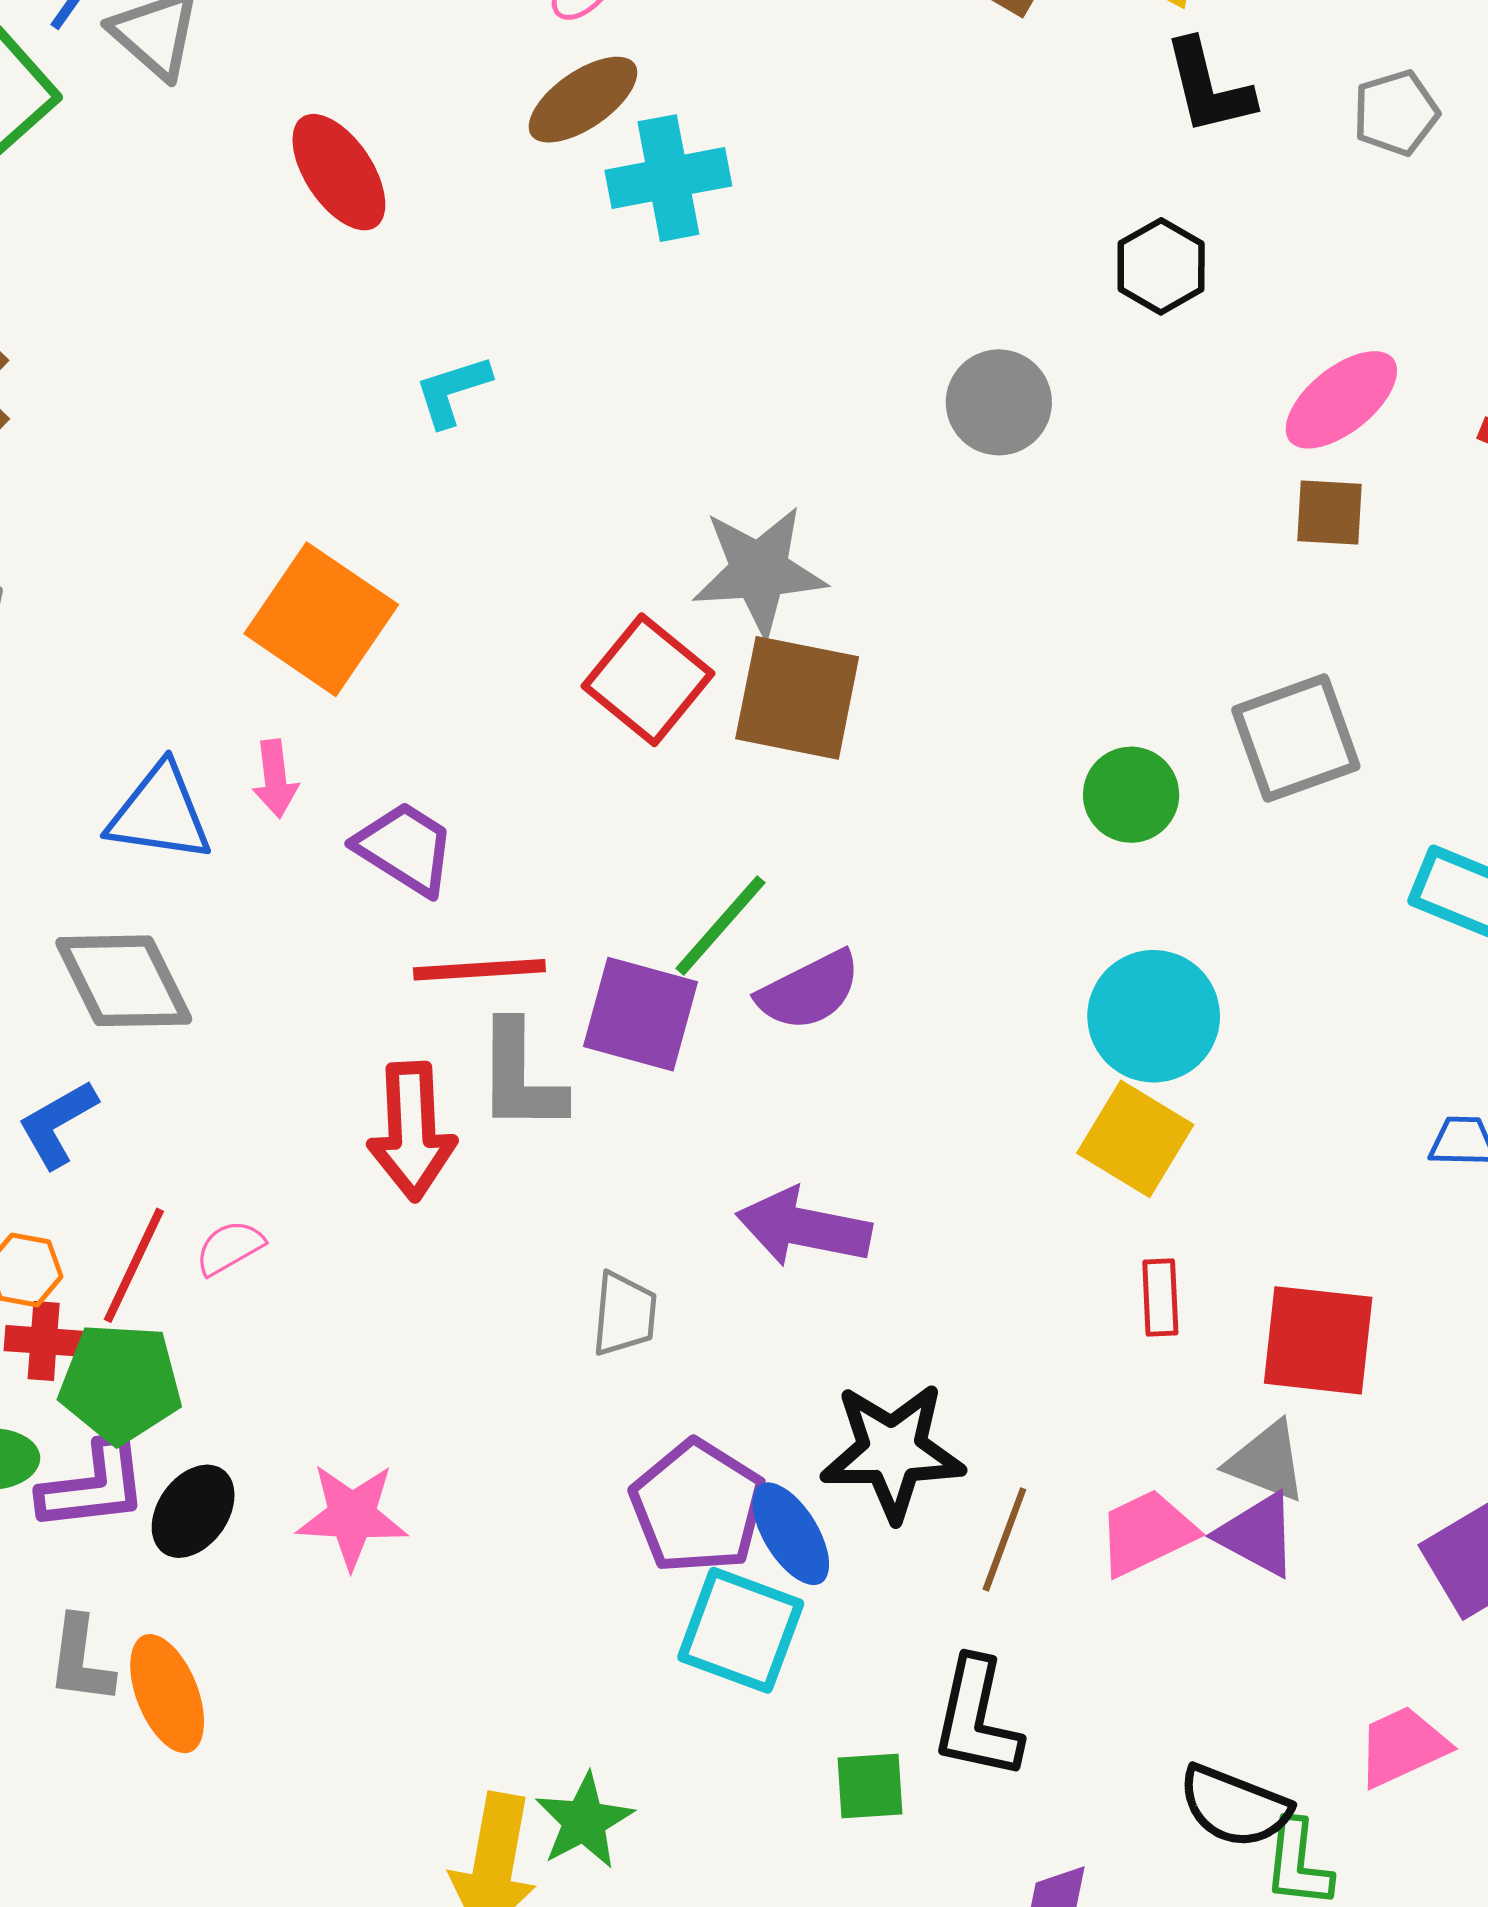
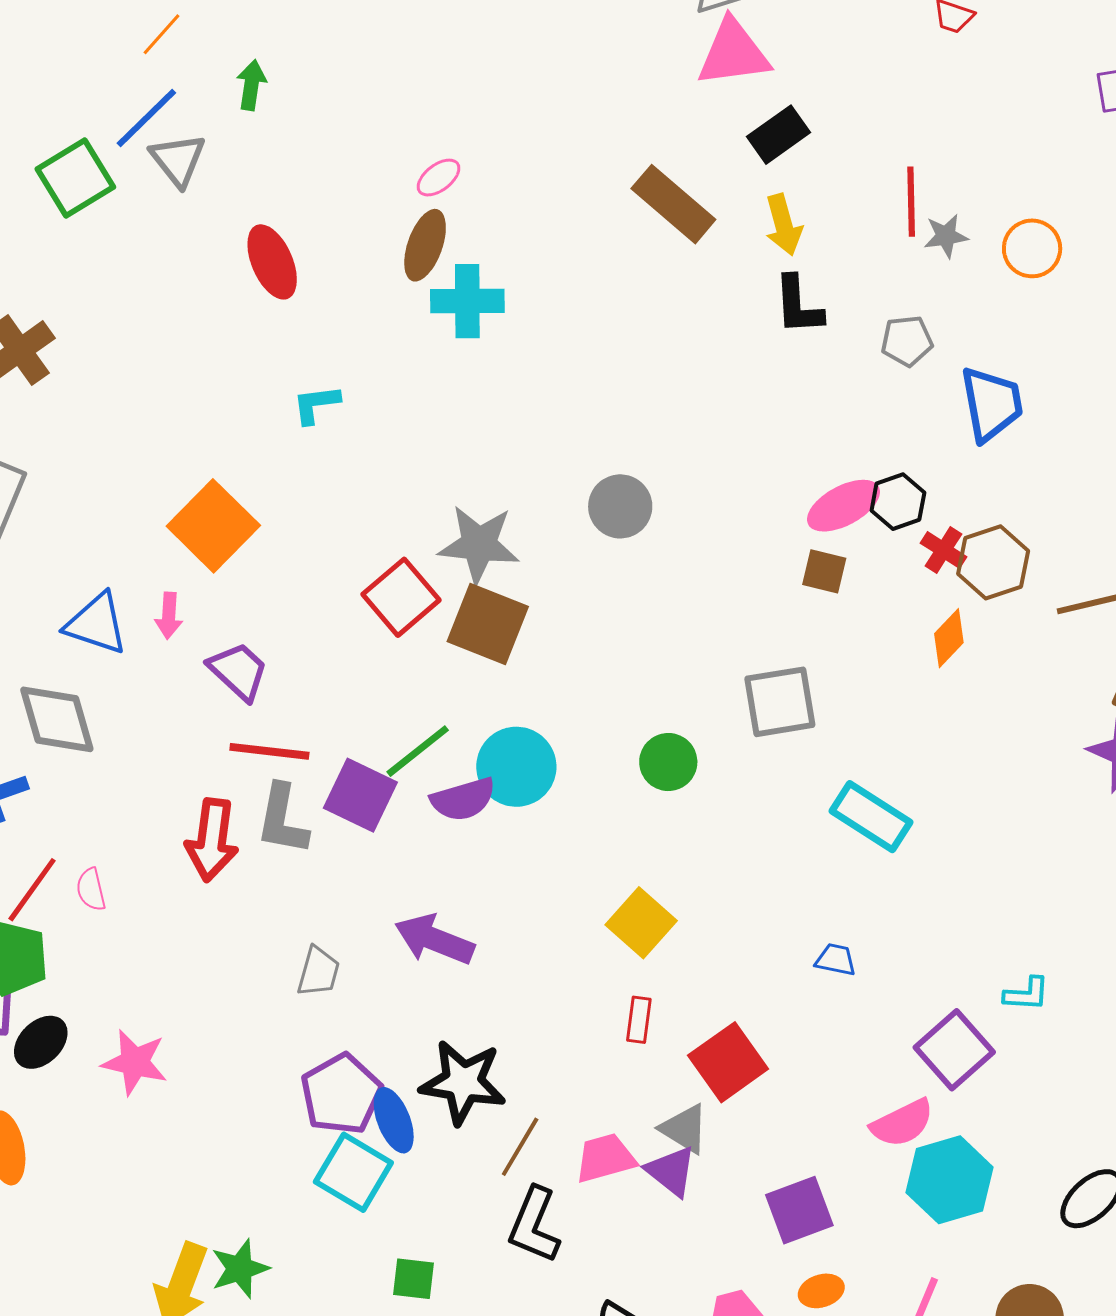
brown ellipse: (583, 100) -> (425, 245), turned -46
black hexagon: (1161, 266) -> (898, 502), moved
gray circle: (999, 402) -> (620, 506), moved
green circle: (1131, 795) -> (668, 762), moved
cyan circle: (1154, 1016) -> (516, 767), moved
pink semicircle: (230, 1248) -> (91, 890), turned -84
red square: (1318, 1340) -> (728, 1062), turned 38
black L-shape: (977, 1718) -> (534, 1225), moved

